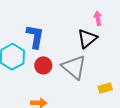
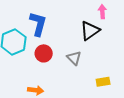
gray triangle: (74, 67) -> (74, 58), size x0.6

